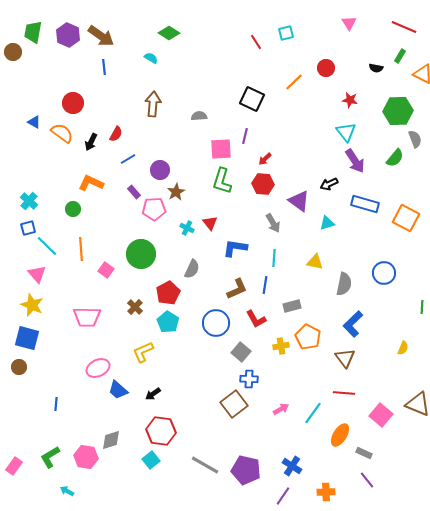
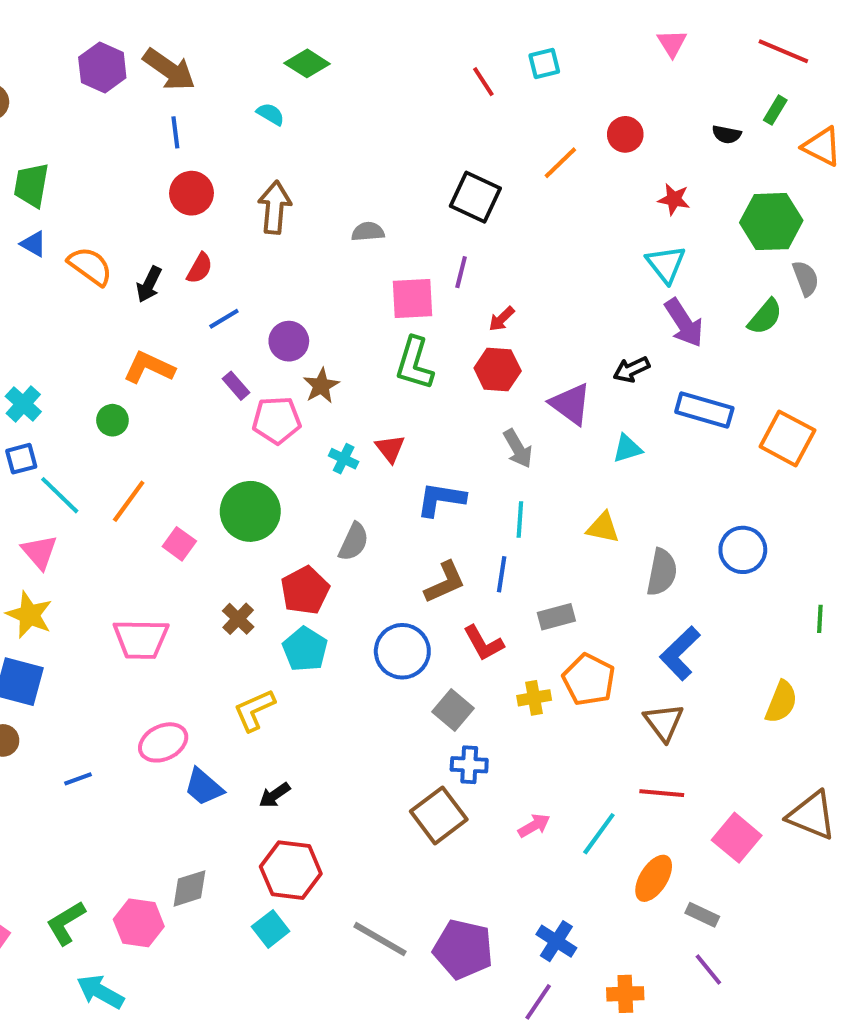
green trapezoid: (33, 32) -> (31, 185), moved
red circle: (73, 103) -> (192, 193), moved
orange line: (81, 249) -> (129, 501), turned 40
yellow semicircle: (403, 348) -> (781, 702), size x1.5
blue line: (56, 404) -> (78, 779), moved, turned 64
cyan arrow: (67, 491) -> (100, 992), size x1.6

